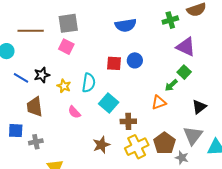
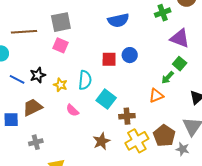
brown trapezoid: (35, 107) -> (33, 107), turned 75
blue square: (16, 131) -> (11, 120), moved

